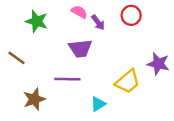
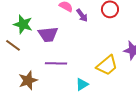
green star: (37, 21) -> (23, 24), moved
purple trapezoid: (80, 48) -> (48, 34), moved

